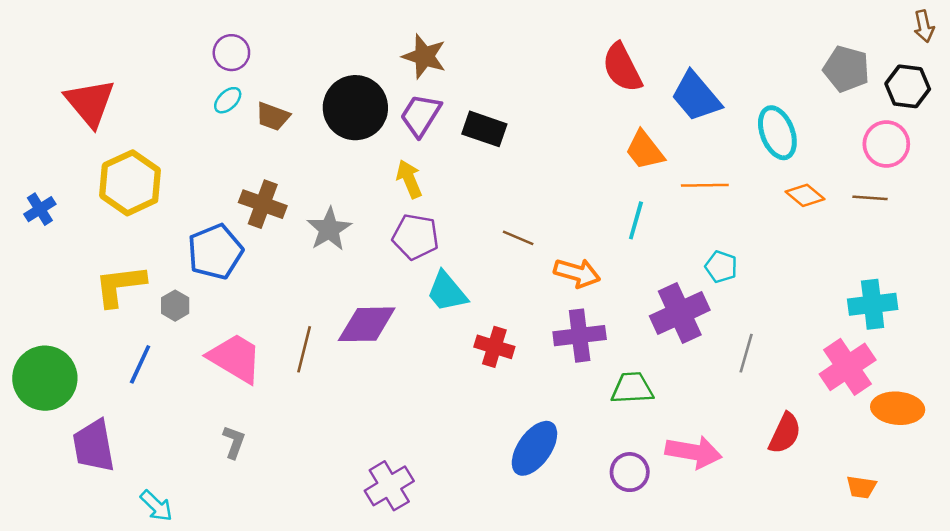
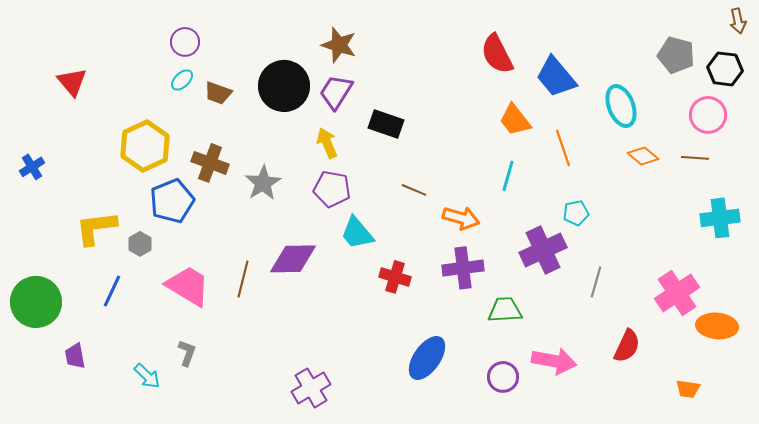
red triangle: (90, 103) -> (72, 82), size x0.7
black rectangle: (484, 129) -> (386, 124), moved
yellow hexagon: (130, 183) -> (145, 146), moved
orange line: (705, 185) -> (563, 148), turned 72
cyan pentagon: (721, 267) -> (576, 213), turned -30
cyan cross: (873, 304) -> (720, 218), moved
purple trapezoid: (94, 446) -> (75, 356), size x0.6
cyan arrow: (156, 506) -> (147, 376), moved

